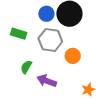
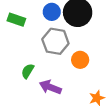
green rectangle: (19, 34) -> (16, 20), moved

